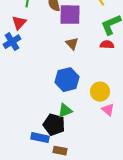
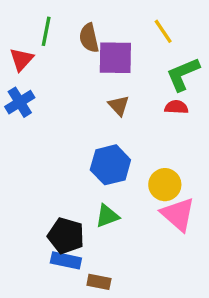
red triangle: (19, 23) -> (21, 59), moved
pink triangle: (108, 110) -> (178, 214), size x1.6
black pentagon: (54, 125) -> (66, 236), moved

